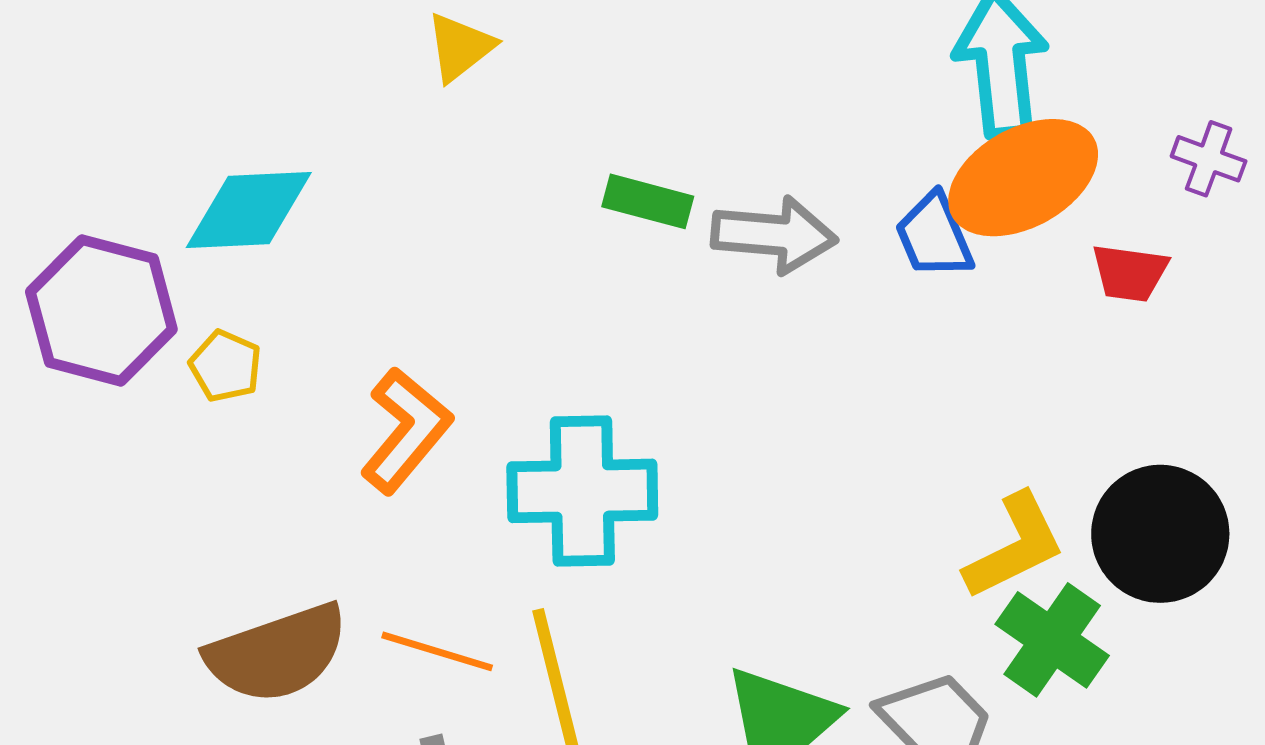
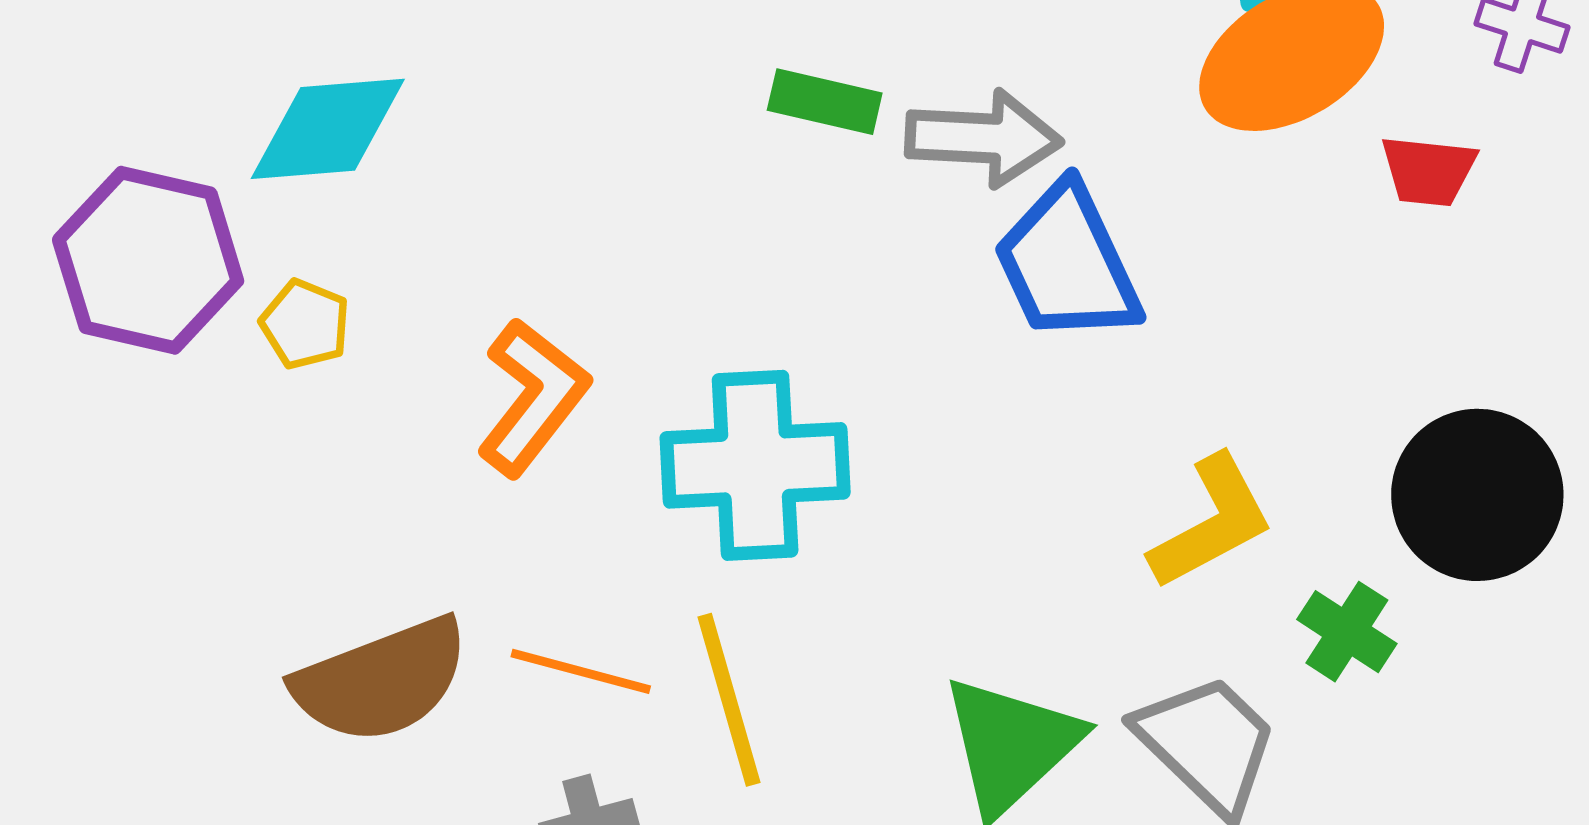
blue trapezoid: (934, 236) -> (1067, 264), moved, size x1.5
yellow L-shape: (1015, 546) -> (1212, 522), moved
green cross: (1052, 640) -> (1347, 632), size x0.7

